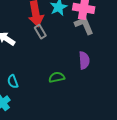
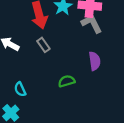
gray rectangle: (40, 32) -> (43, 45), moved

